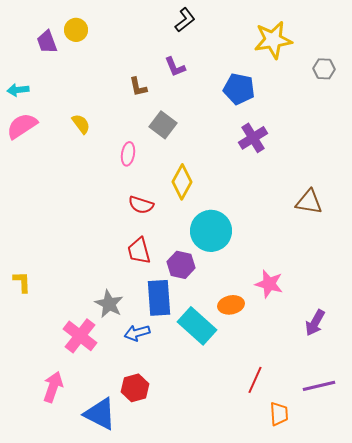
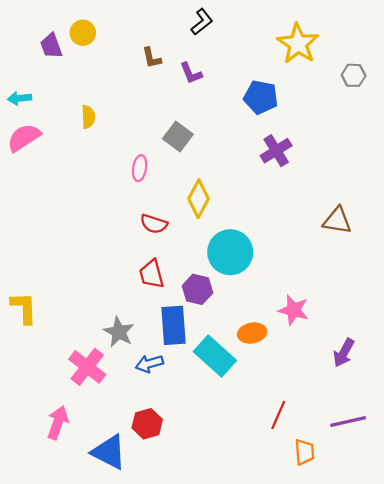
yellow star: (273, 40) -> (298, 44), turned -30
brown L-shape: (138, 87) -> (152, 58), moved
yellow semicircle: (81, 124) -> (88, 117), moved, turned 35
yellow L-shape: (22, 282) -> (24, 308), size x1.4

